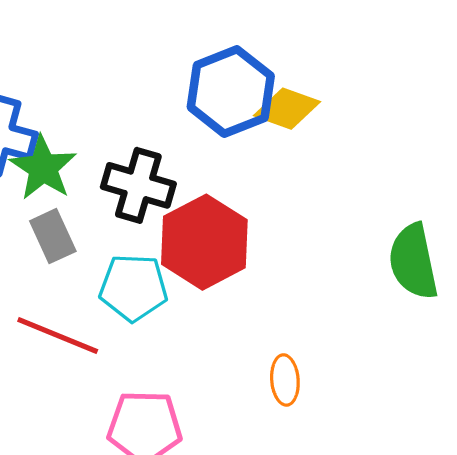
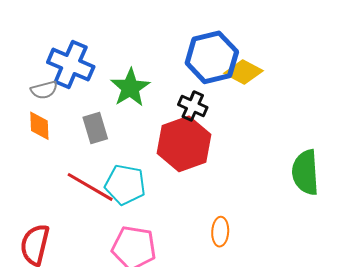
green star: (43, 168) -> (130, 88), moved
black cross: (138, 185) -> (193, 106), moved, size x0.7
cyan pentagon: (133, 288) -> (125, 185), moved

